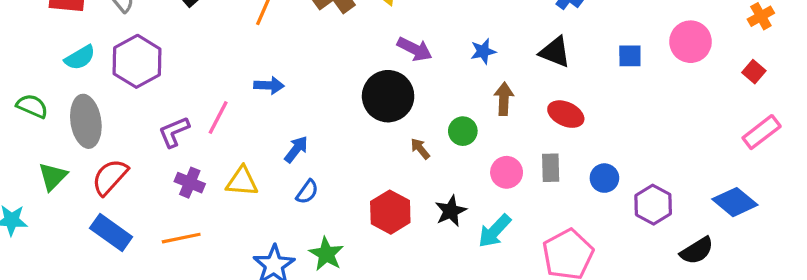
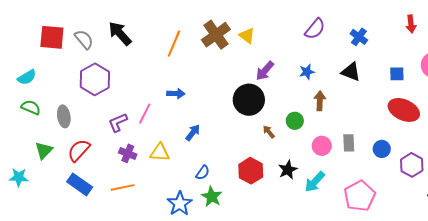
purple arrow: (415, 49) -> (265, 71), turned 105
cyan semicircle: (80, 58) -> (27, 77), moved
red ellipse: (566, 114) -> (404, 110), moved, size x1.4
gray ellipse: (86, 121) -> (64, 116), size x0.7
blue semicircle: (307, 192) -> (203, 173), moved

